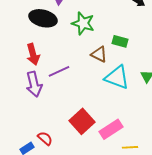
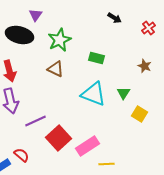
green star: (83, 23) -> (60, 40), turned 30
brown triangle: (99, 54) -> (56, 69), moved
purple line: (59, 71) -> (36, 121), moved

